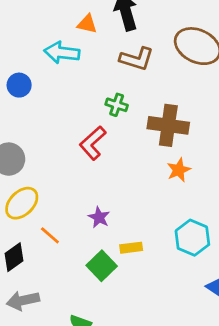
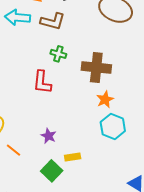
brown L-shape: (137, 59) -> (53, 21), moved
red L-shape: (93, 143) -> (42, 82), turned -40
cyan hexagon: (192, 238) -> (113, 127), moved

